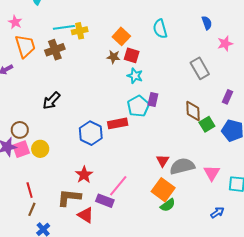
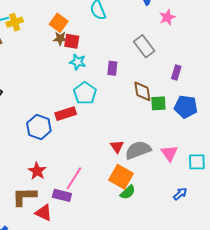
brown star: (113, 57) -> (60, 38), moved
purple rectangle: (153, 99) -> (112, 68), moved
green square: (207, 124) -> (158, 103), turned 35

